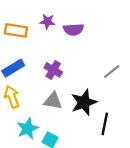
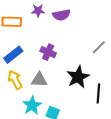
gray triangle: (53, 101) -> (39, 80), moved

